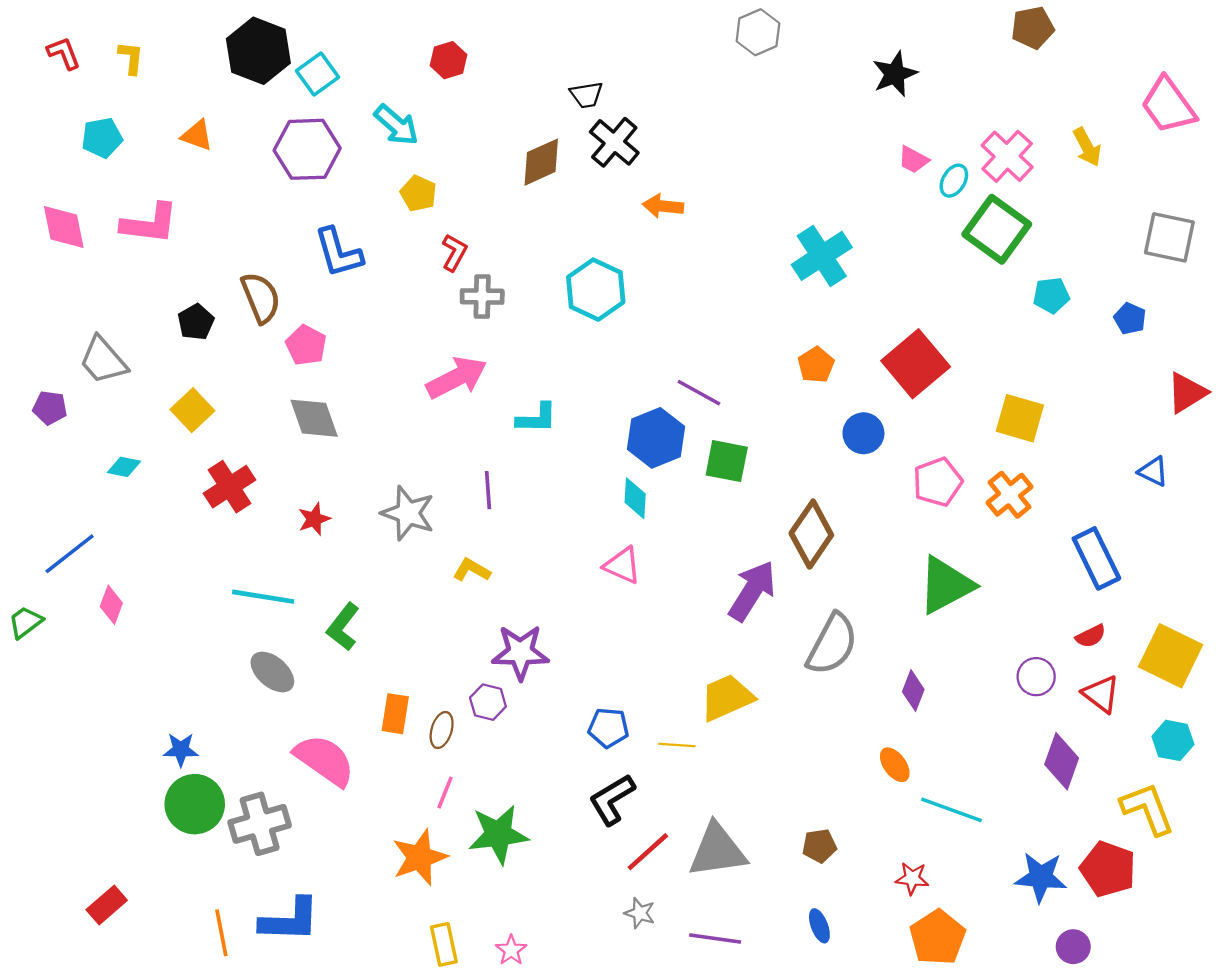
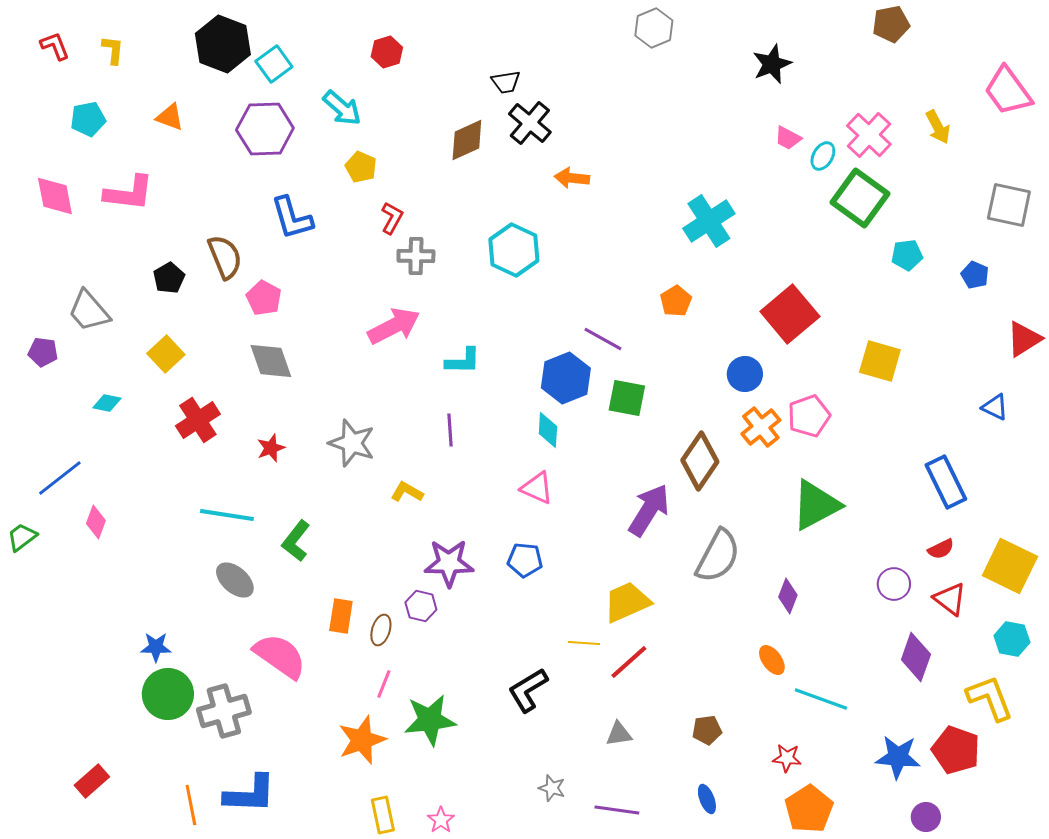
orange pentagon: (816, 365) -> (676, 301), moved
purple line: (488, 490) -> (450, 430), moved
orange cross: (1009, 495) -> (761, 427), moved
blue pentagon: (608, 728) -> (525, 560), moved
gray triangle: (717, 851) -> (619, 734), size x0.5
red line: (648, 852) -> (629, 662), moved

